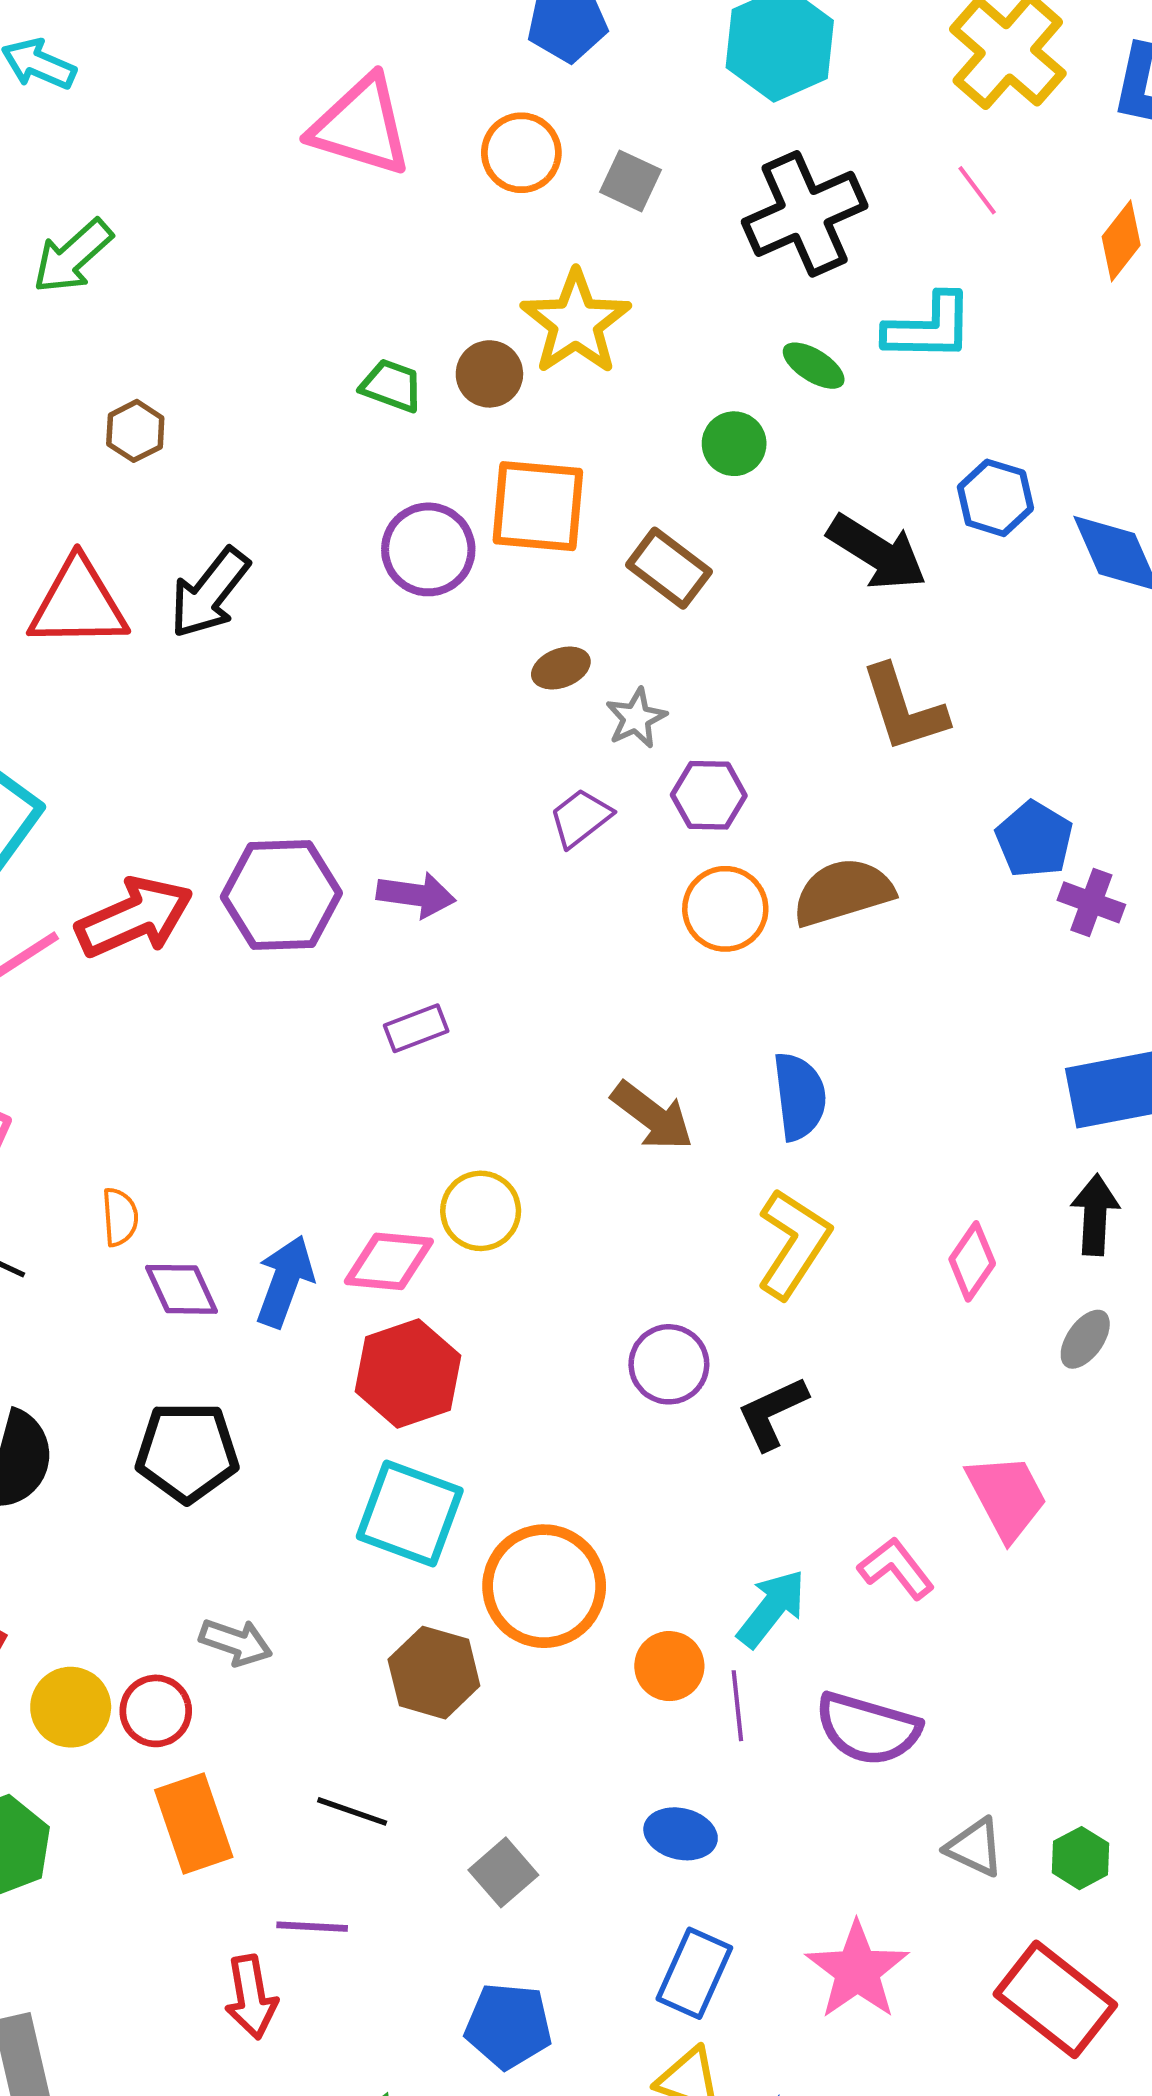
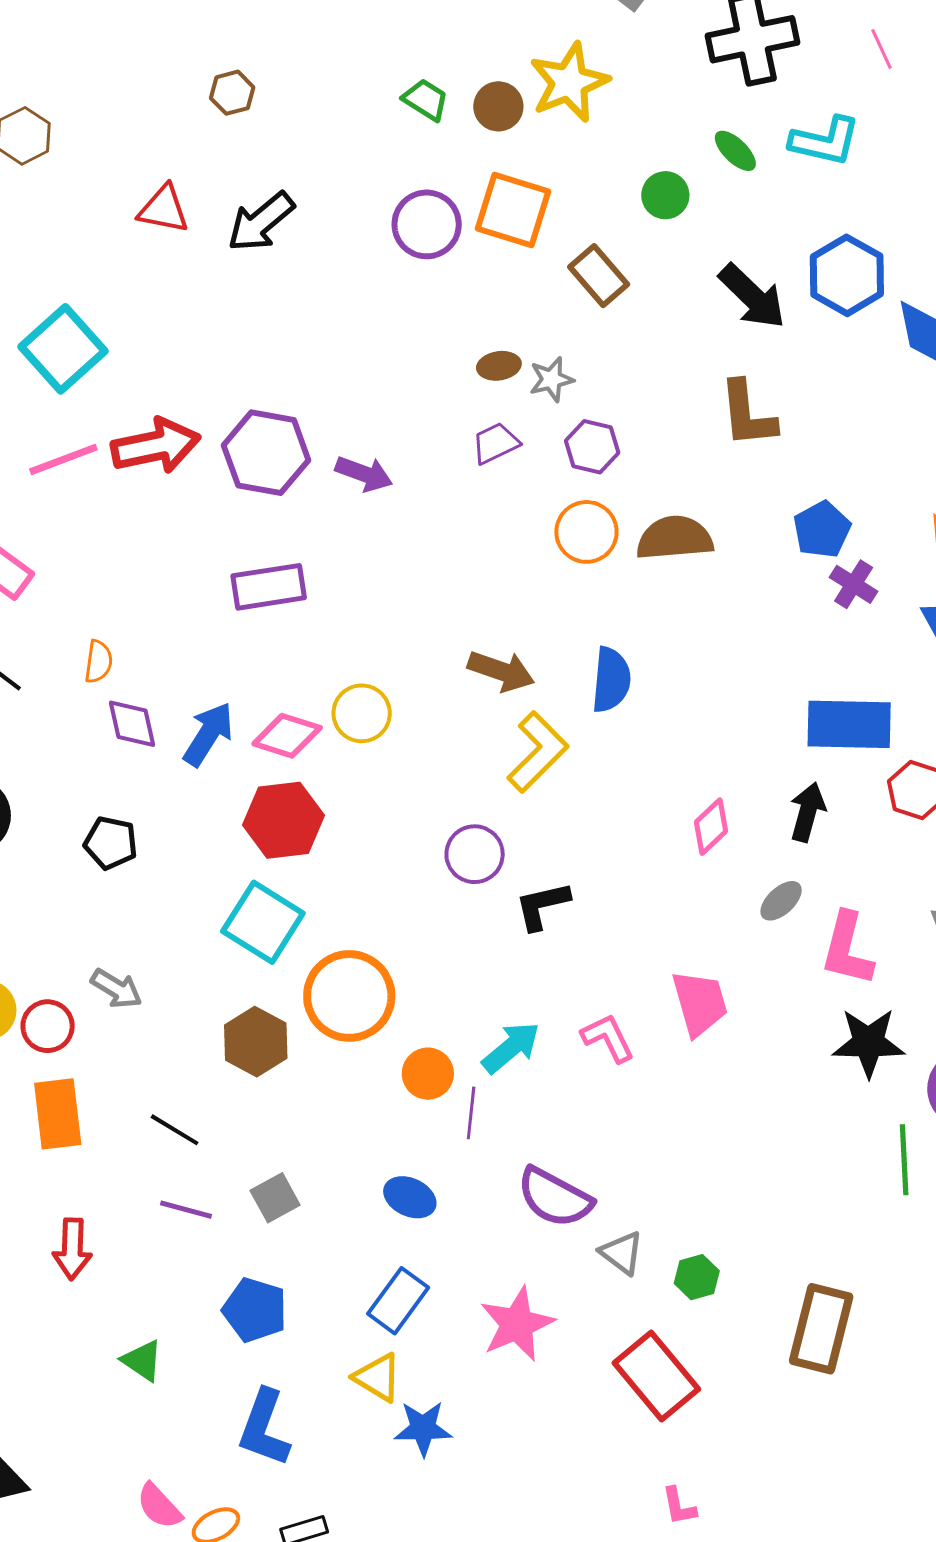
blue hexagon: (995, 498) -> (847, 275), size x1.4
red triangle: (78, 604) -> (164, 209), size x0.7
brown ellipse: (561, 668) -> (499, 366), moved
purple rectangle: (416, 1028) -> (269, 587), moved, size x1.6
brown arrow: (652, 1116) -> (501, 671), turned -30
yellow L-shape: (793, 1244) -> (538, 752), moved
black pentagon: (187, 1452) -> (111, 843), size x0.7
purple semicircle: (868, 1729) -> (555, 1197), moved
purple line: (312, 1927) -> (186, 1210), moved

